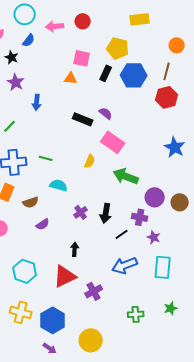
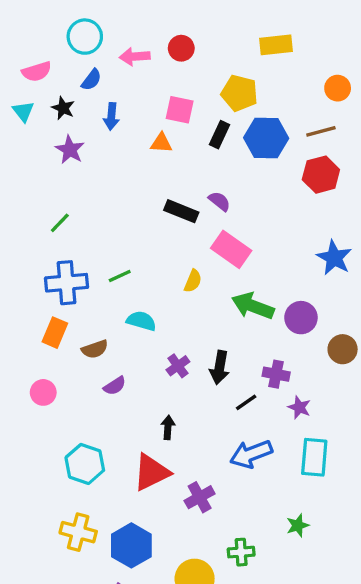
brown line: (167, 71) -> (321, 131), turned 60
blue arrow: (37, 102) -> (111, 116), moved
green line: (46, 158) -> (120, 276), turned -40
purple circle: (155, 197) -> (301, 318), moved
green star: (171, 308) -> (298, 525), moved
green cross: (136, 314) -> (241, 552), moved

